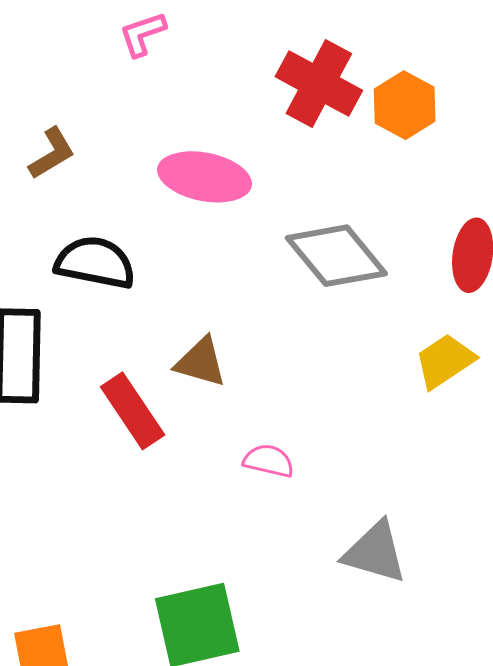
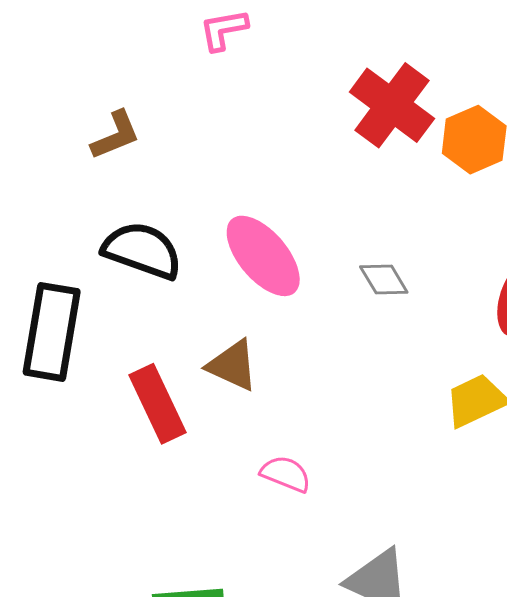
pink ellipse: (205, 177) -> (263, 256), moved, turned 30
gray diamond: (336, 256) -> (384, 280), size x0.5

